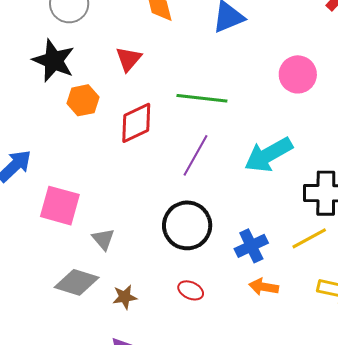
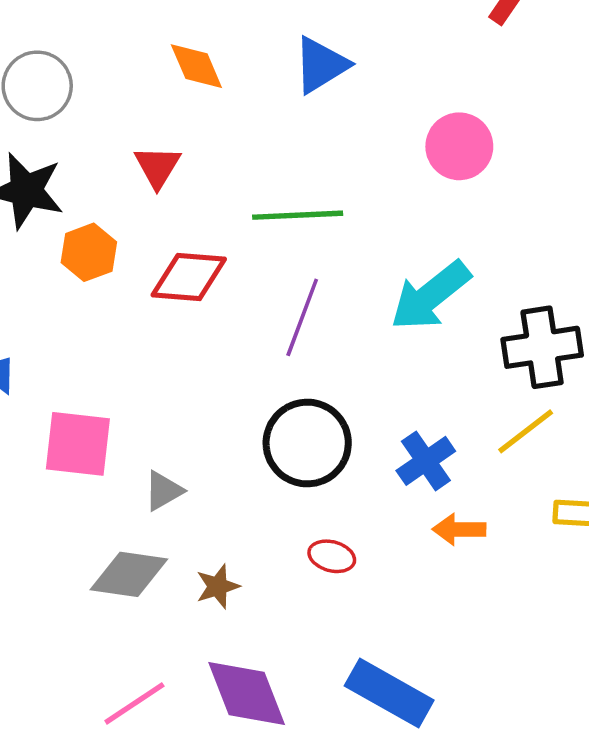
red diamond: (136, 123) -> (189, 277), turned 39
gray triangle: (103, 239) -> (164, 491), turned 50

